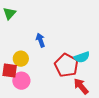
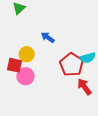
blue arrow: (40, 40) -> (48, 37), turned -40

